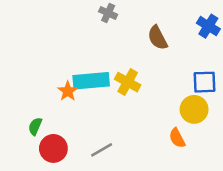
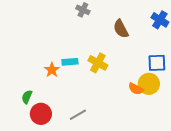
cyan rectangle: (91, 81) -> (70, 62), size x0.6
orange semicircle: (177, 138) -> (136, 89), moved, turned -35

